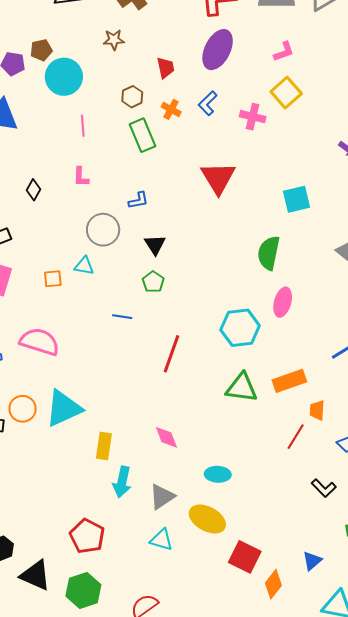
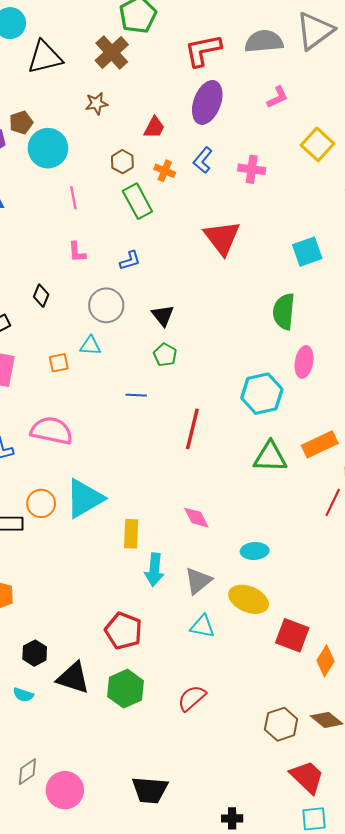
red trapezoid: (166, 68) -> (154, 127), turned 45
yellow square: (286, 93) -> (317, 144), moved
black diamond: (34, 190) -> (41, 296), moved
blue L-shape: (138, 201) -> (130, 261), moved

